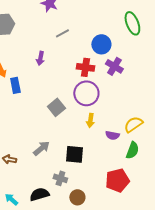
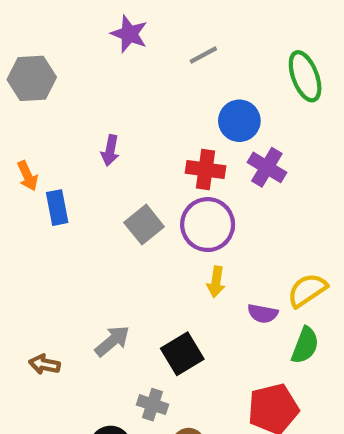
gray line: (62, 33) -> (203, 55), moved
gray square: (56, 107) -> (144, 225), moved
black square: (74, 154) -> (182, 354), turned -36

